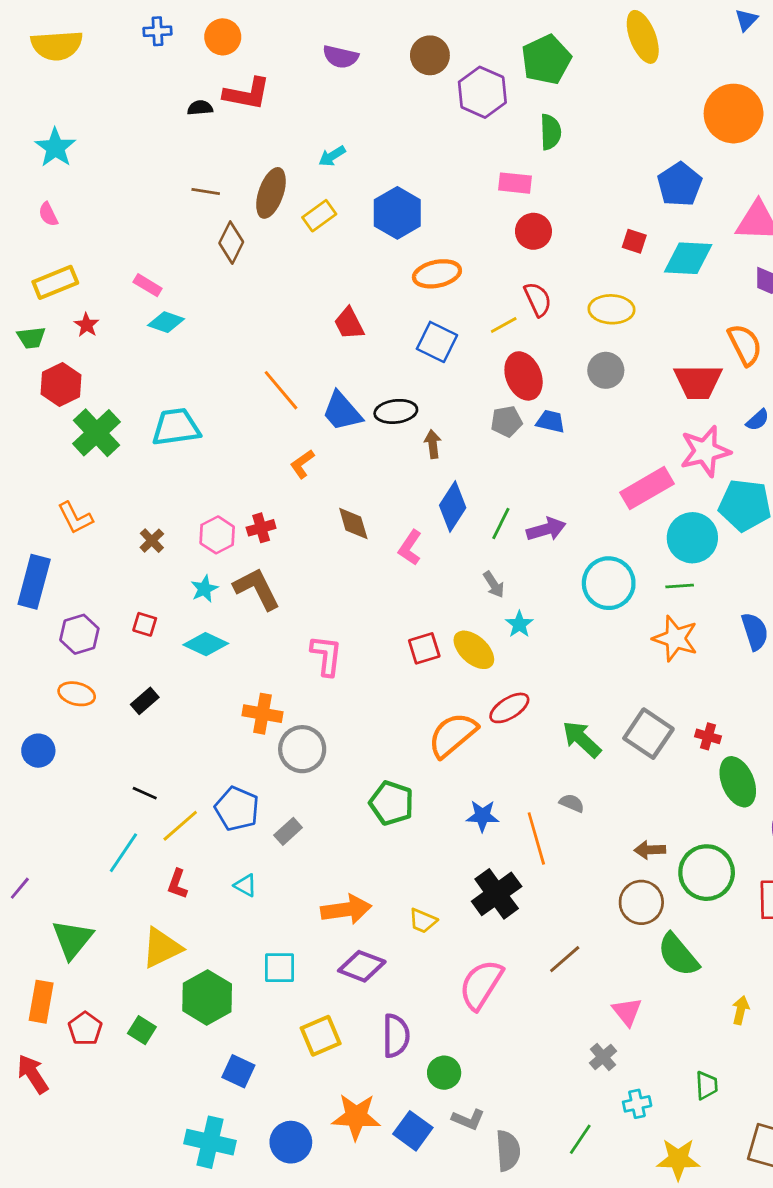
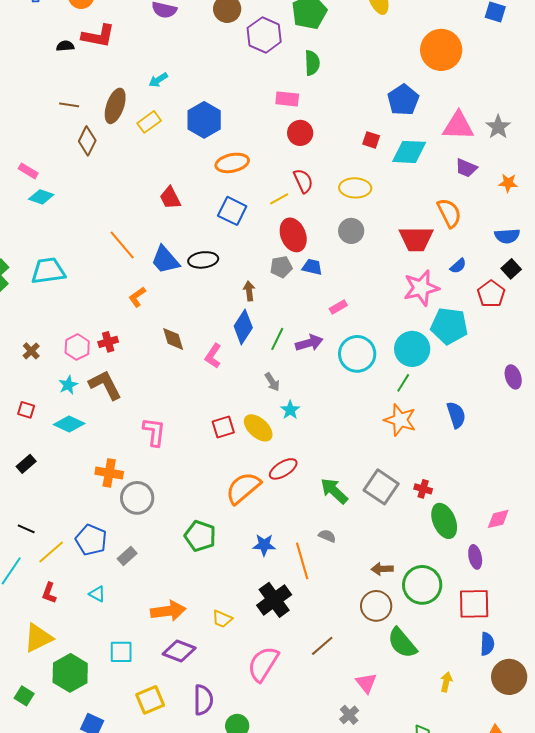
brown arrow: (433, 444) -> (249, 291), moved
pink rectangle: (647, 488) -> (338, 307), moved, size x0.5
cyan circle: (609, 583) -> (357, 354), moved
green line: (680, 586) -> (403, 383), turned -54

